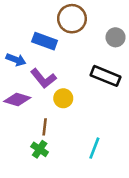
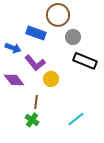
gray circle: (116, 37) -> (73, 37), moved
purple diamond: (17, 100) -> (14, 80), turned 35
cyan line: (94, 148) -> (76, 119), turned 30

